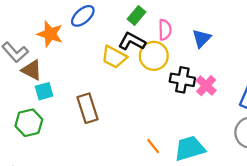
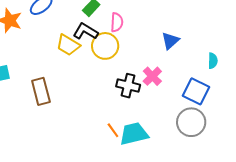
blue triangle: (202, 38) -> (170, 41), moved
black cross: (182, 80) -> (128, 86), moved
orange line: (153, 146) -> (113, 130), moved

